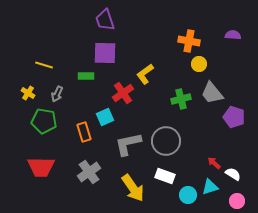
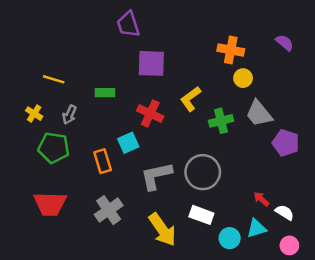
purple semicircle: (233, 35) -> (285, 43), turned 35
purple square: (105, 53) -> (151, 63), moved
yellow L-shape: (145, 74) -> (190, 99), moved
red cross: (123, 93) -> (150, 114), turned -30

